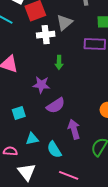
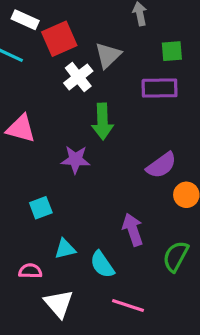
white cross: (46, 35) -> (78, 77), turned -30
green arrow: (59, 62) -> (103, 121), size x1.5
purple semicircle: (56, 106) -> (161, 165), moved

